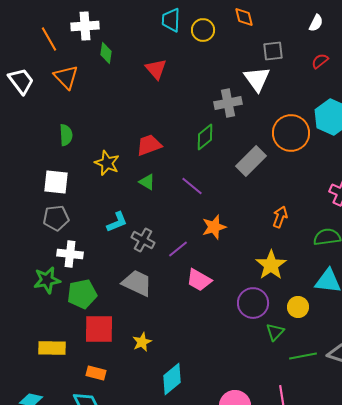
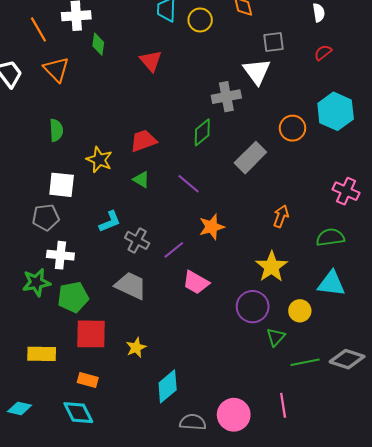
white semicircle: (316, 23) -> (319, 13), turned -36
orange circle: (291, 133) -> (292, 128), size x0.7
white square: (56, 182) -> (62, 185), moved

